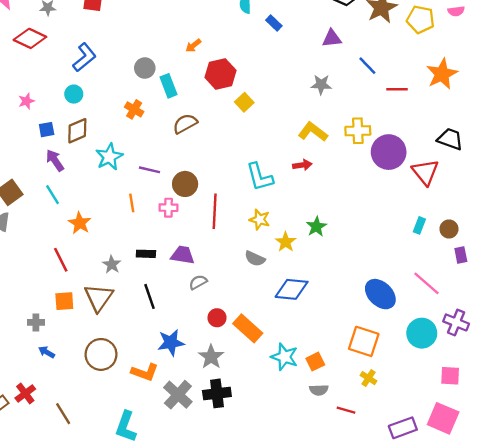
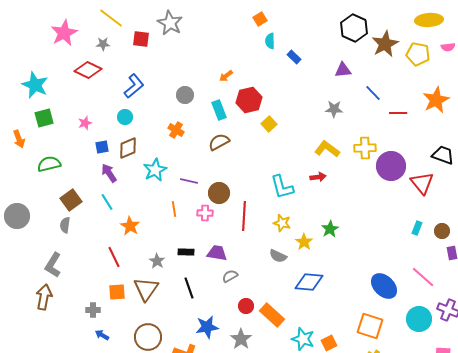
cyan rectangle: (168, 86) -> (219, 110), moved

